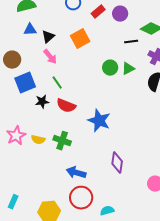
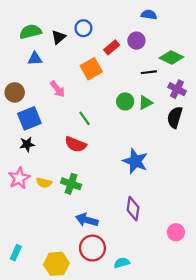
red rectangle: (98, 12) -> (112, 47), moved
black triangle: (48, 37) -> (59, 37), moved
green line: (57, 83) -> (85, 118), moved
black star: (42, 102) -> (27, 144), moved
blue star: (99, 121) -> (135, 161), moved

